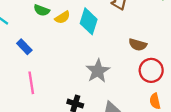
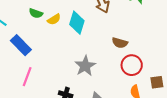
blue rectangle: (24, 47) -> (21, 45), size x1.5
pink line: (31, 83) -> (27, 77), turned 30

